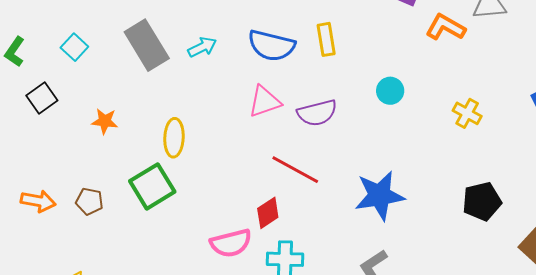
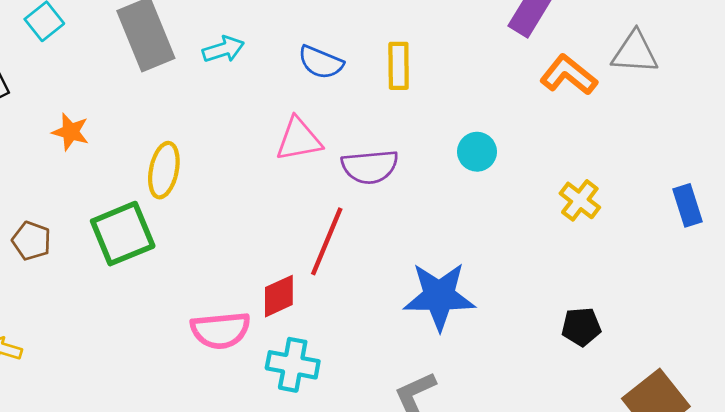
blue semicircle: (271, 45) -> (321, 62), size x0.7
red line: (295, 170) -> (327, 241), turned 75
black pentagon: (482, 201) -> (581, 327), size x0.7

